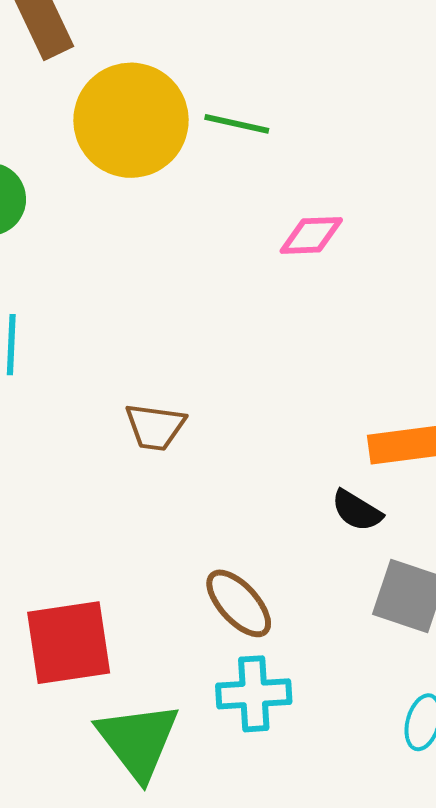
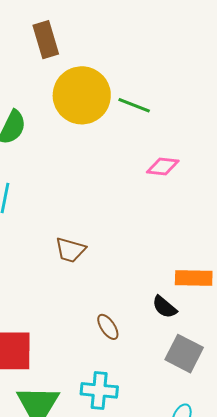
brown ellipse: (239, 603) -> (108, 327), moved, size x0.7

